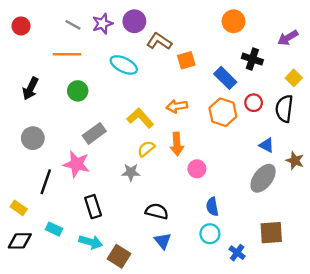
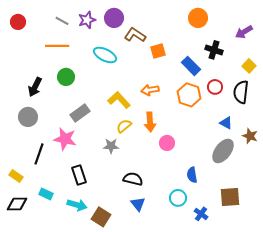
black arrow: (30, 89) -> (35, 87), moved
blue semicircle: (212, 207) -> (192, 175), moved

